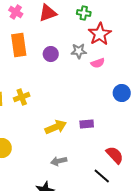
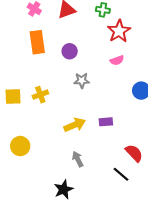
gray star: (79, 51) -> (82, 80), moved
gray arrow: (59, 161) -> (78, 159), turned 77

